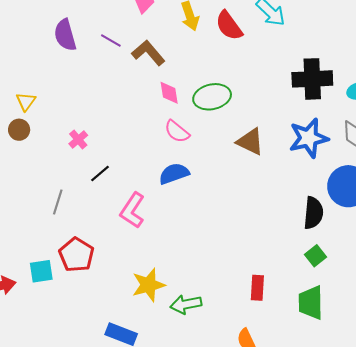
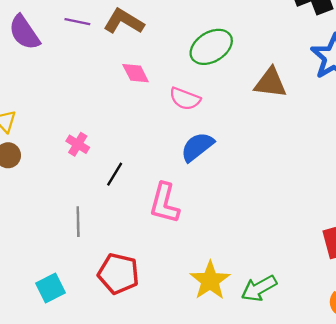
pink diamond: (169, 93) -> (136, 73), moved
cyan square: (41, 271) -> (50, 288), moved

